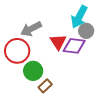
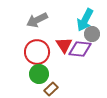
gray arrow: (31, 29) -> (37, 20), moved
red circle: (17, 51) -> (37, 52), moved

